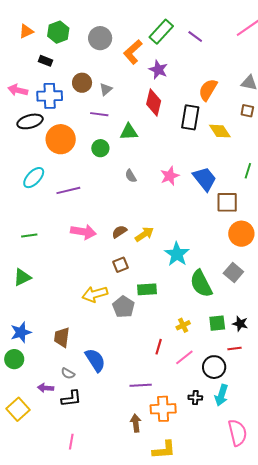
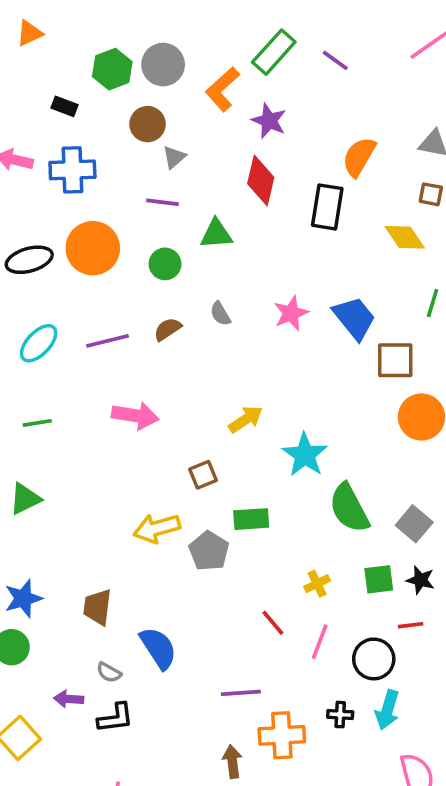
orange triangle: (26, 31) -> (30, 33), moved
green hexagon: (58, 32) -> (112, 69), moved
brown circle: (82, 83) -> (148, 124), moved
black ellipse: (30, 121) -> (29, 260), moved
yellow diamond: (220, 131) -> (405, 237), moved
cyan ellipse: (34, 178) -> (39, 343), moved
brown semicircle: (119, 232) -> (168, 329), moved
gray square: (233, 272) -> (414, 524), moved
red line: (159, 347) -> (273, 623), turned -56
pink line: (184, 357) -> (320, 642), turned -30

